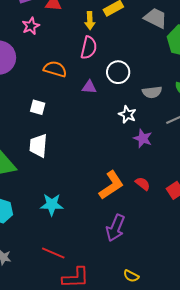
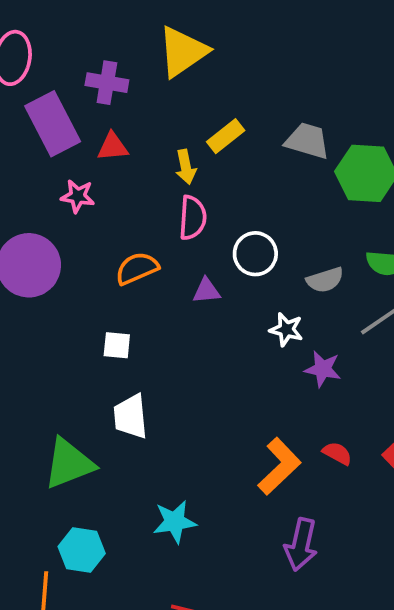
pink star: (31, 26) -> (78, 196), turned -30
orange semicircle: (55, 69) -> (137, 268), turned -30

